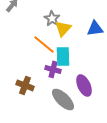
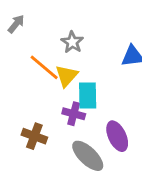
yellow triangle: (63, 28) -> (67, 76), moved
orange line: (44, 44) -> (44, 67), moved

